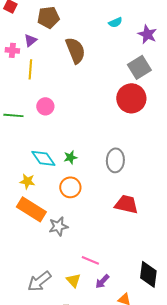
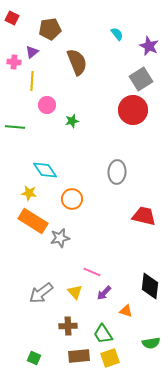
cyan semicircle: (115, 22) -> (117, 34), turned -104
pink circle: (45, 106) -> (47, 105), moved
green star: (70, 157) -> (72, 121), moved
red trapezoid: (126, 204) -> (144, 216), moved

